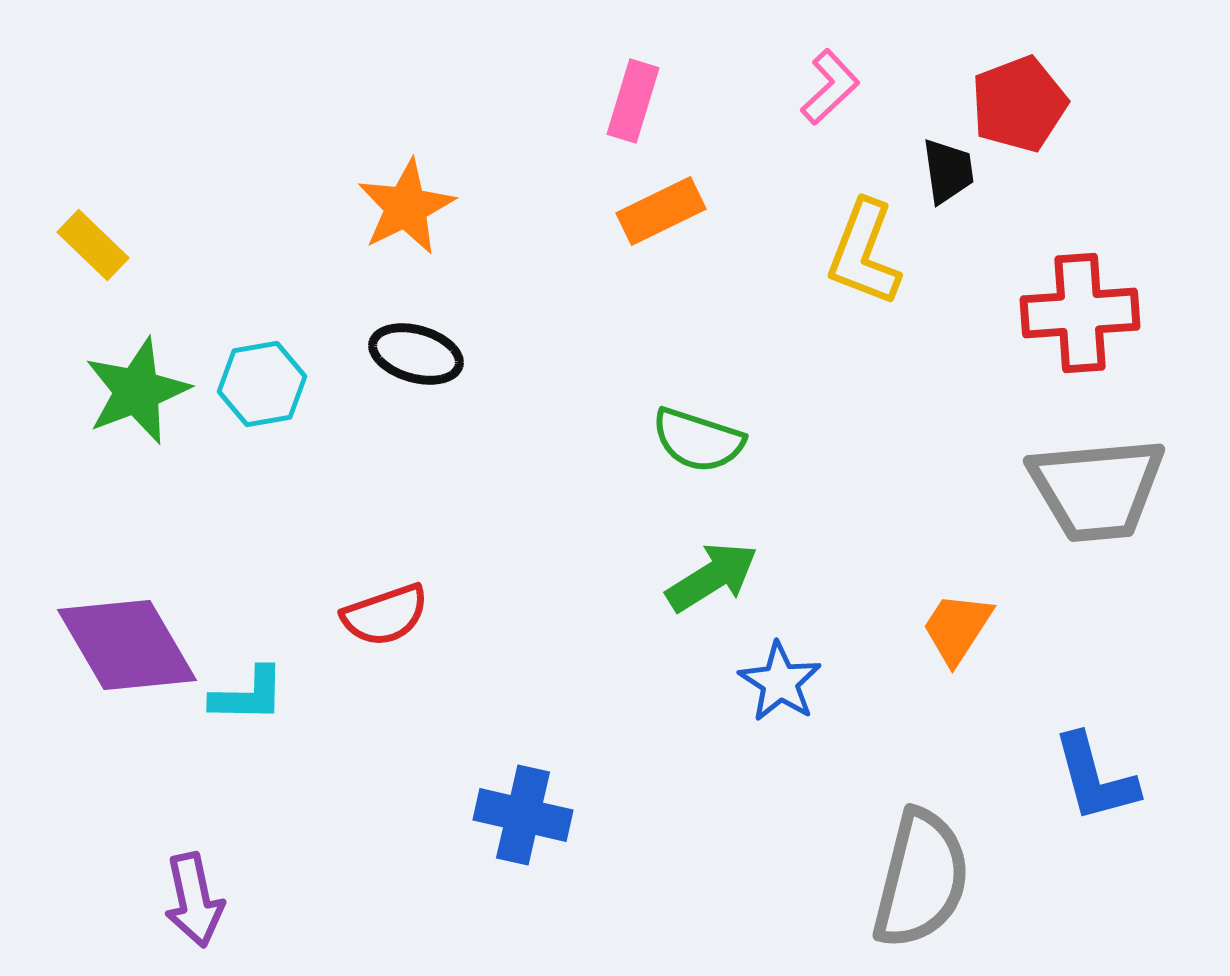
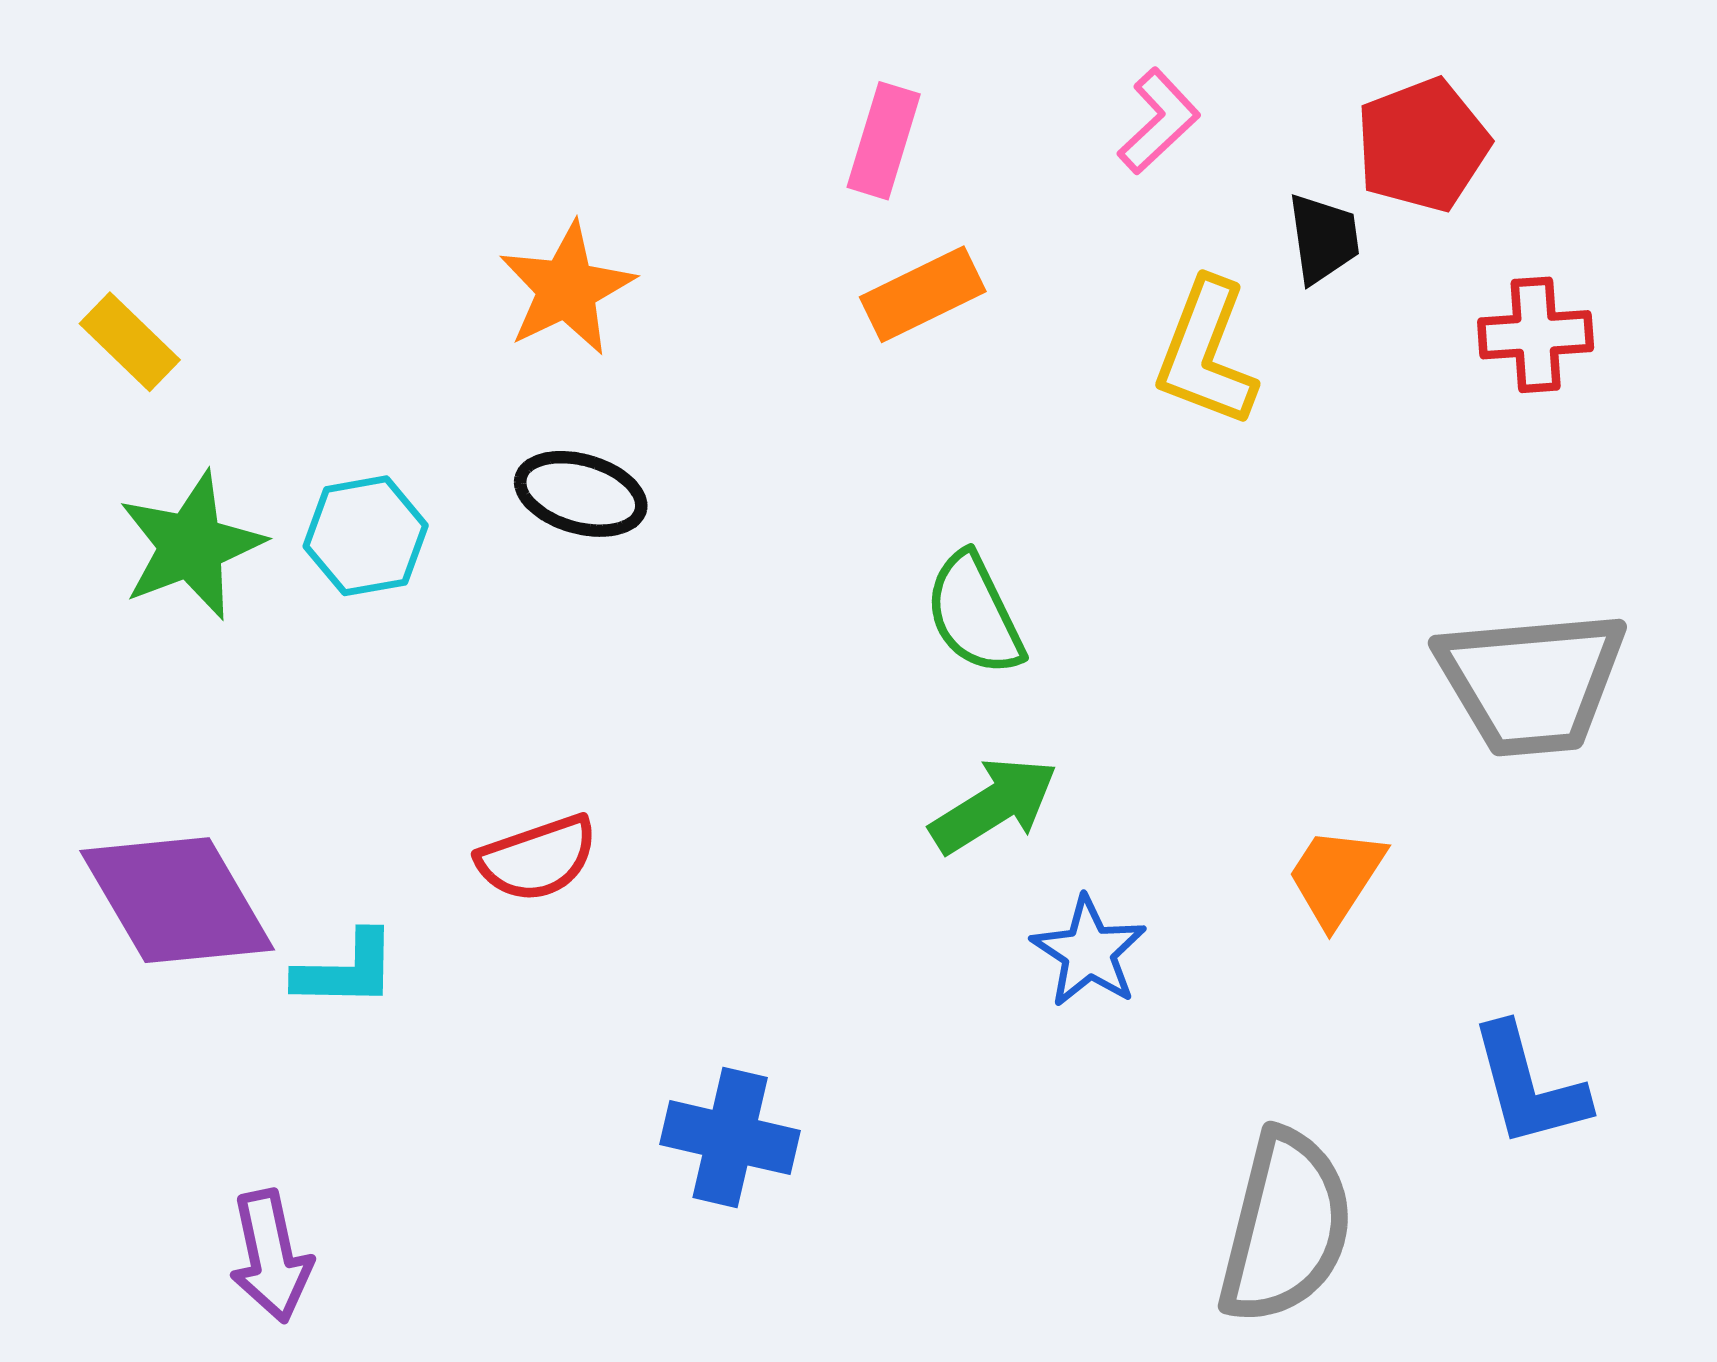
red cross: (1080, 313) -> (1536, 335), moved, size x0.7
green semicircle: (698, 440) -> (974, 614), turned 46

